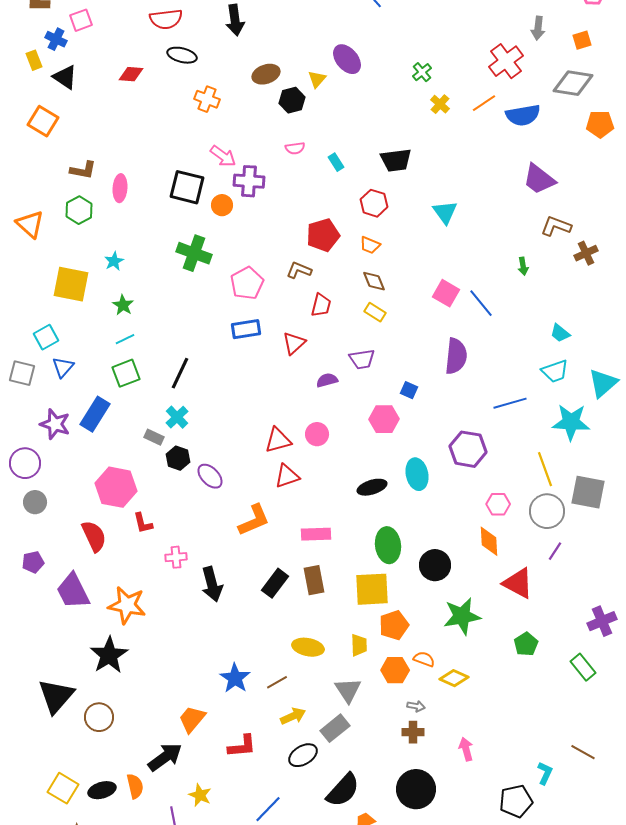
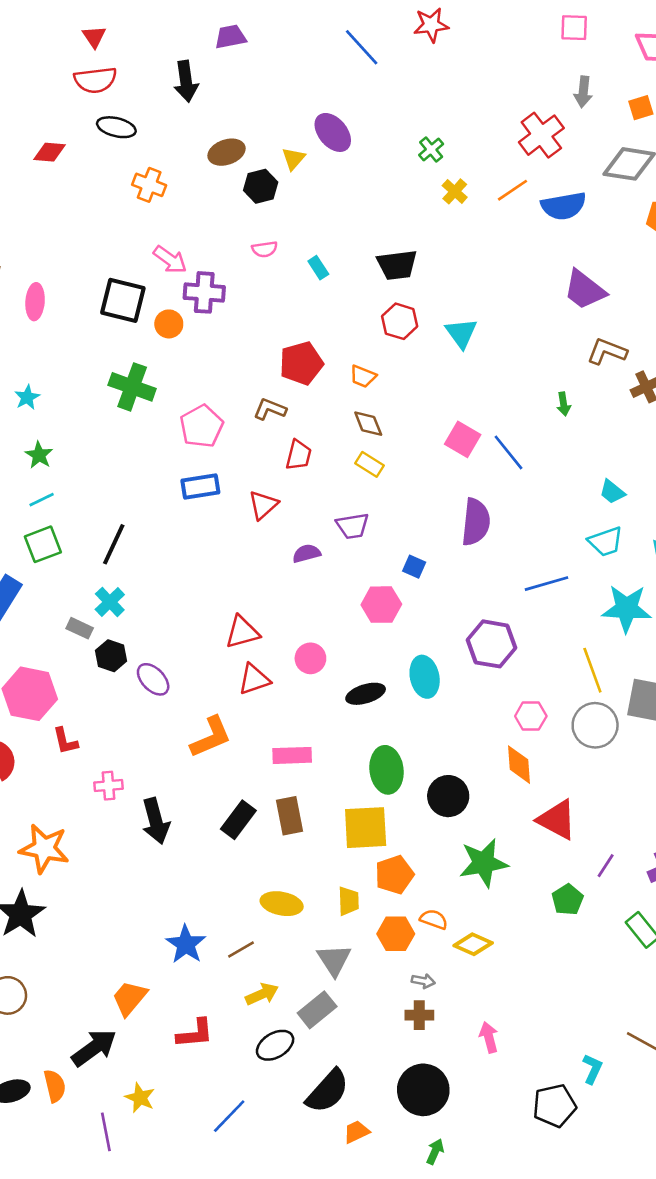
red hexagon: (374, 203) -> (400, 321), moved
pink circle: (317, 434) -> (310, 658), moved
purple line: (555, 551) -> (606, 866), moved

